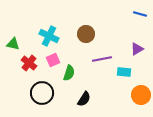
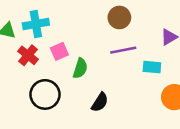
brown circle: (86, 34) -> (119, 17), moved
cyan cross: (49, 36) -> (36, 24), moved, turned -36

